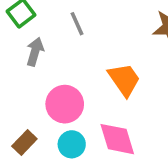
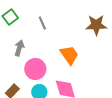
gray arrow: (35, 52) -> (19, 48), moved

